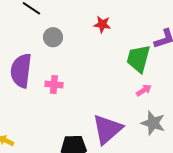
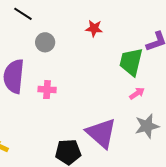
gray star: (153, 123) -> (147, 126), turned -30
purple triangle: (107, 129) -> (101, 133), turned -36

